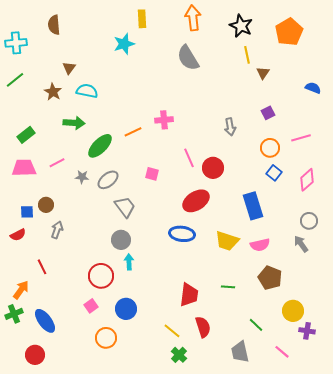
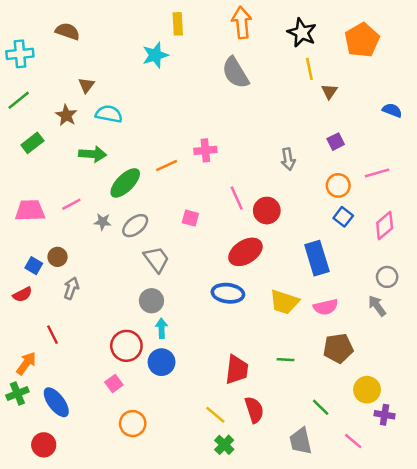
brown semicircle: (54, 25) -> (68, 31), turned 114
green rectangle: (26, 135) -> (32, 143), moved
blue square: (27, 212) -> (34, 266), turned 32
brown pentagon: (270, 278) -> (338, 348), turned -30
blue circle: (126, 309) -> (162, 362), moved

